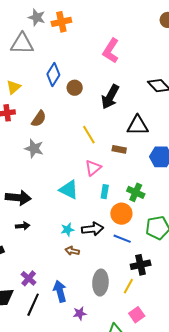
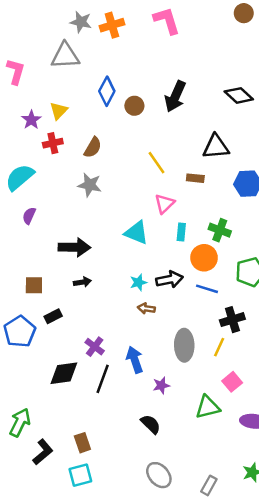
pink L-shape: (111, 51) -> (167, 21), moved, turned 135
black arrow: (110, 97) -> (175, 96), moved

